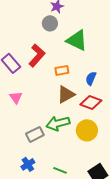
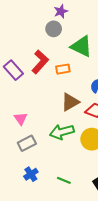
orange rectangle: (62, 70) -> (63, 69), moved
pink triangle: (16, 97) -> (21, 119), moved
gray rectangle: (35, 134) -> (27, 143), moved

